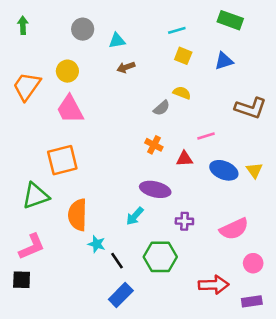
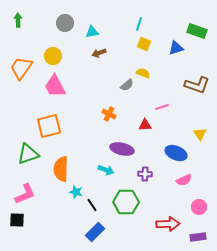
green rectangle: (230, 20) -> (197, 31), moved
cyan line: (177, 30) -> (139, 24), turned -56
orange cross: (154, 145) -> (109, 114), moved
blue ellipse: (224, 170) -> (176, 153), moved
cyan arrow: (135, 216) -> (106, 170), turned -112
pink semicircle: (234, 229) -> (184, 180), size x0.7

